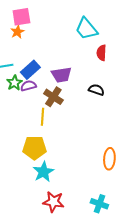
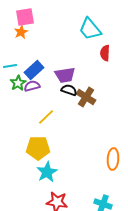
black semicircle: (96, 90) -> (69, 90), moved
brown cross: (53, 97) -> (86, 97), moved
yellow line: (42, 117) -> (46, 117), turned 42

